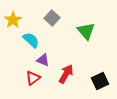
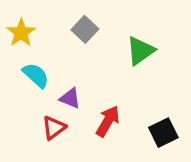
green triangle: (86, 31) -> (141, 51), turned 36
cyan semicircle: (31, 40) -> (36, 75), moved

